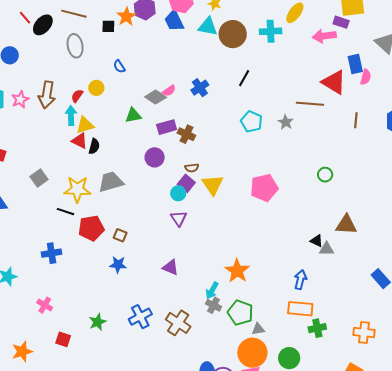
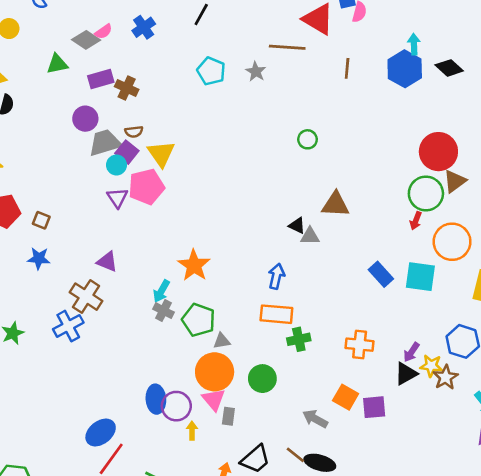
gray trapezoid: (111, 182) -> (105, 143), moved
pink pentagon: (264, 188) -> (146, 187), moved
brown cross: (178, 323) -> (86, 297), moved

